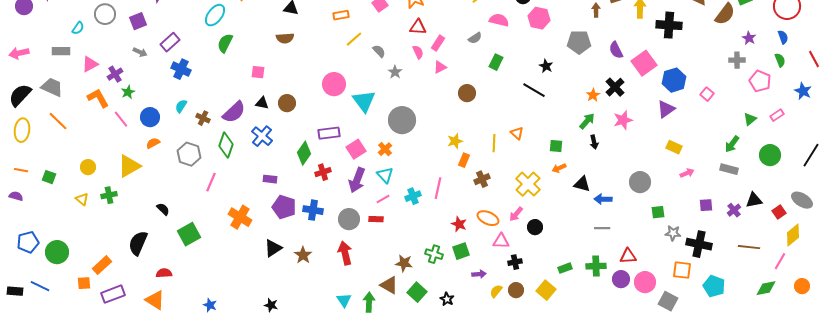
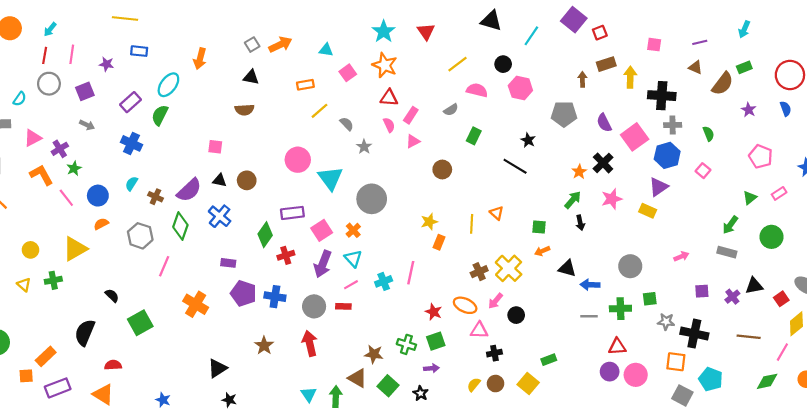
purple rectangle: (170, 42) -> (130, 102), moved
green semicircle: (225, 43) -> (160, 115), moved
gray cross: (737, 60) -> (673, 125), moved
green semicircle: (780, 60) -> (708, 134), moved
yellow rectangle: (674, 147) -> (648, 211), moved
brown cross: (482, 179) -> (479, 272), moved
black triangle: (273, 248) -> (217, 368), moved
green cross: (596, 266) -> (620, 309), moved
purple arrow: (479, 274) -> (431, 368), moved
gray square: (668, 301) -> (682, 395), moved

